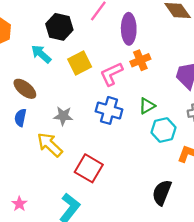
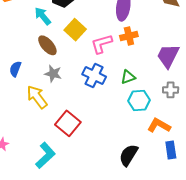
yellow square: (80, 63) -> (75, 30), turned -30
brown ellipse: (25, 89) -> (47, 45), moved

